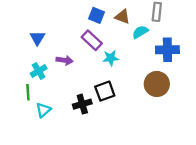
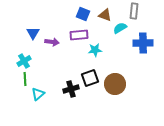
purple rectangle: (92, 40) -> (79, 35), turned -48
purple arrow: (65, 60) -> (52, 42), moved
cyan cross: (39, 71) -> (24, 61), moved
brown circle: (157, 84) -> (115, 84), moved

